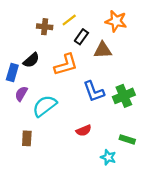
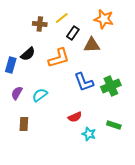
purple semicircle: (21, 94) -> (17, 93), moved
cyan semicircle: (45, 106) -> (40, 95), size x0.7
cyan star: (108, 157) -> (89, 134), moved

